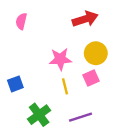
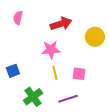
red arrow: (85, 19) -> (61, 24), moved
yellow circle: (96, 53) -> (95, 37), moved
pink square: (91, 78) -> (79, 74), moved, turned 32

